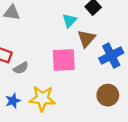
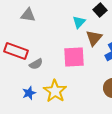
yellow star: (42, 98) -> (55, 91), turned 30

